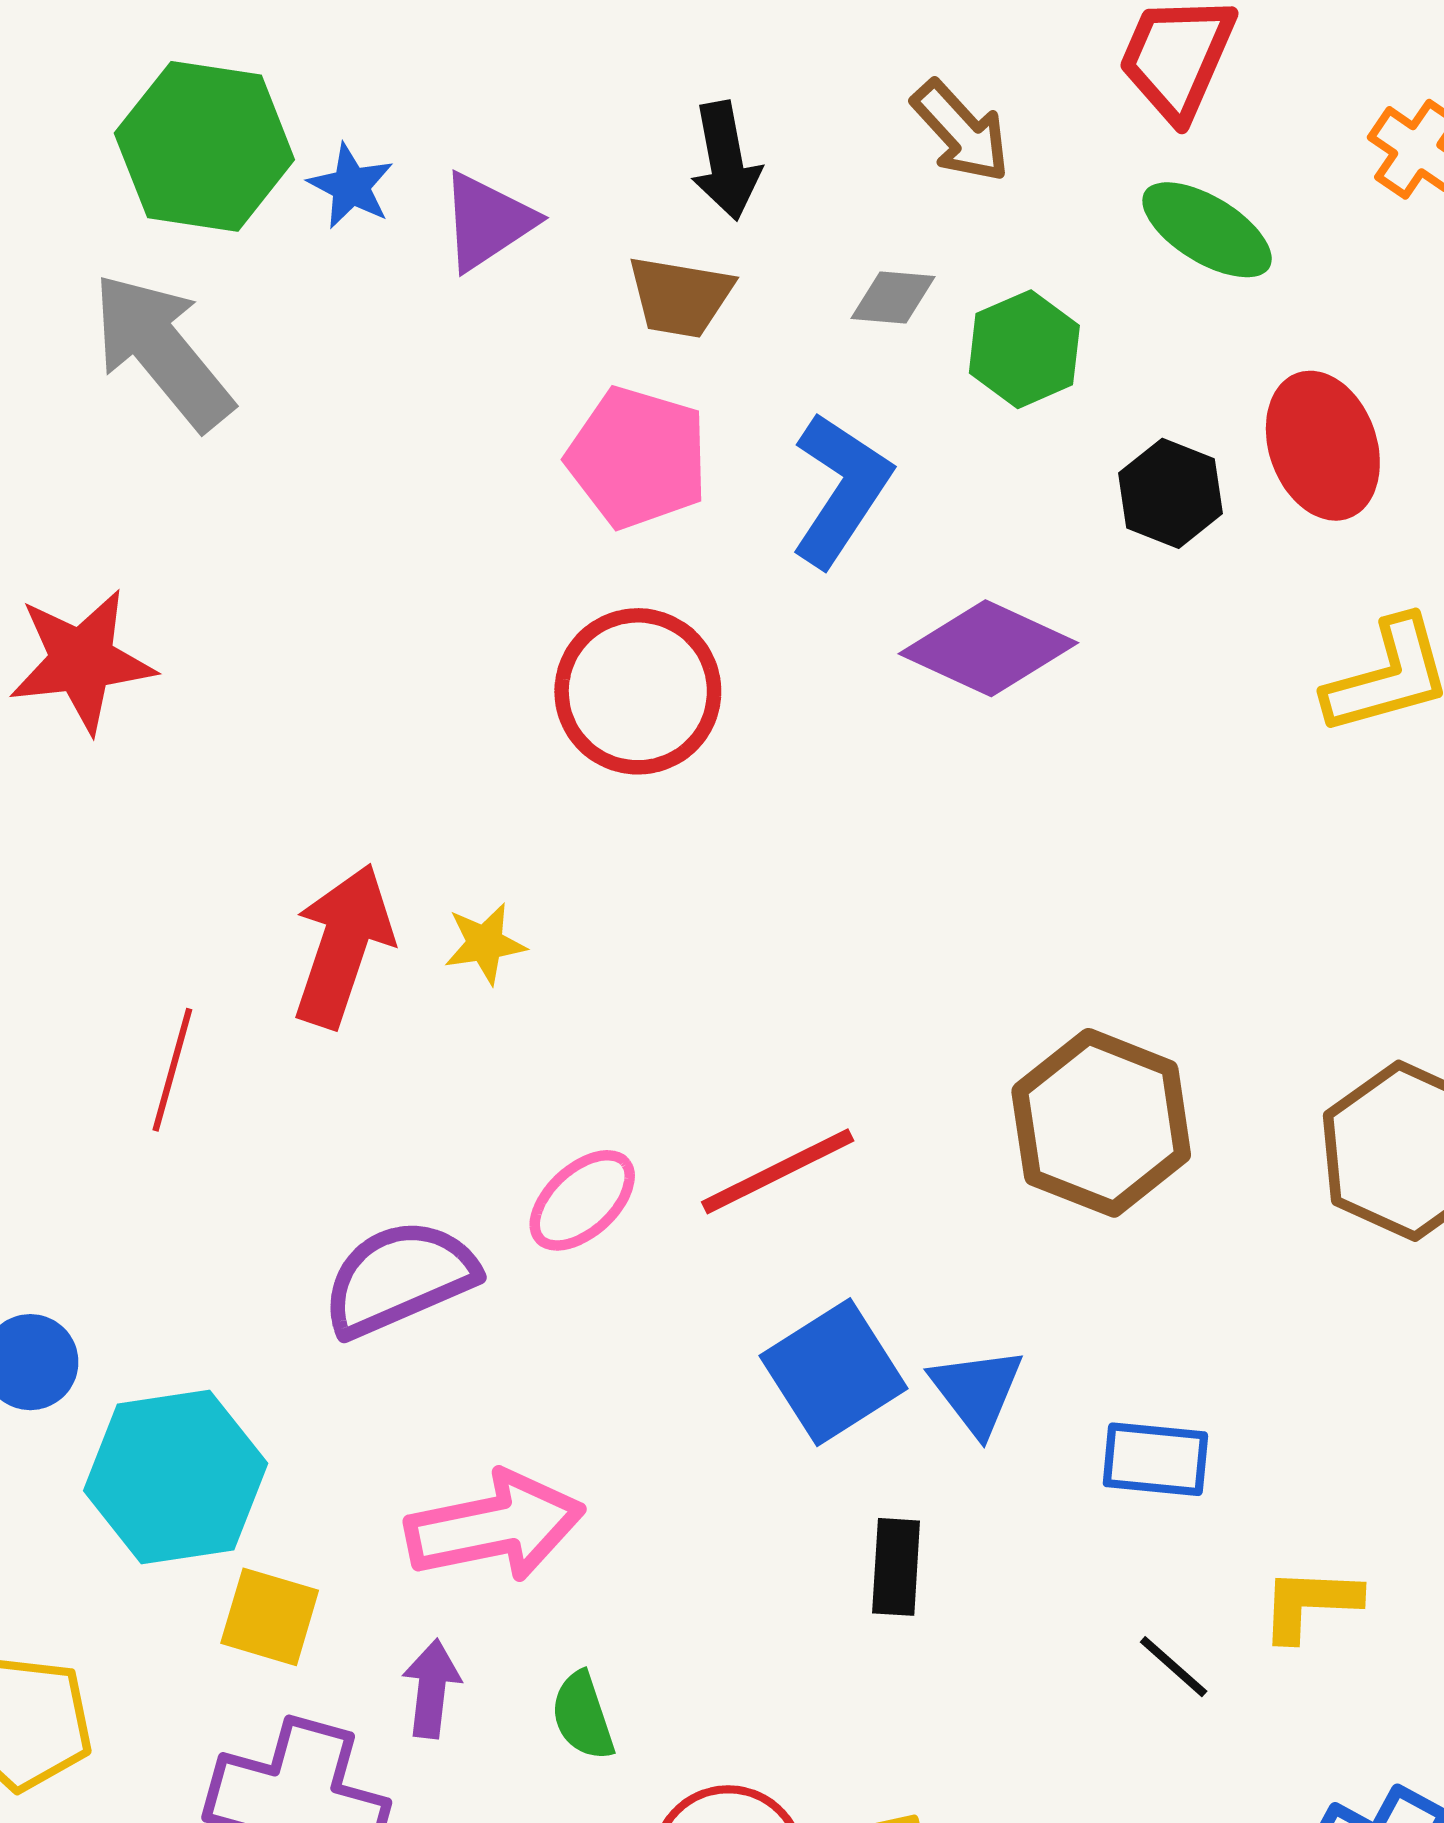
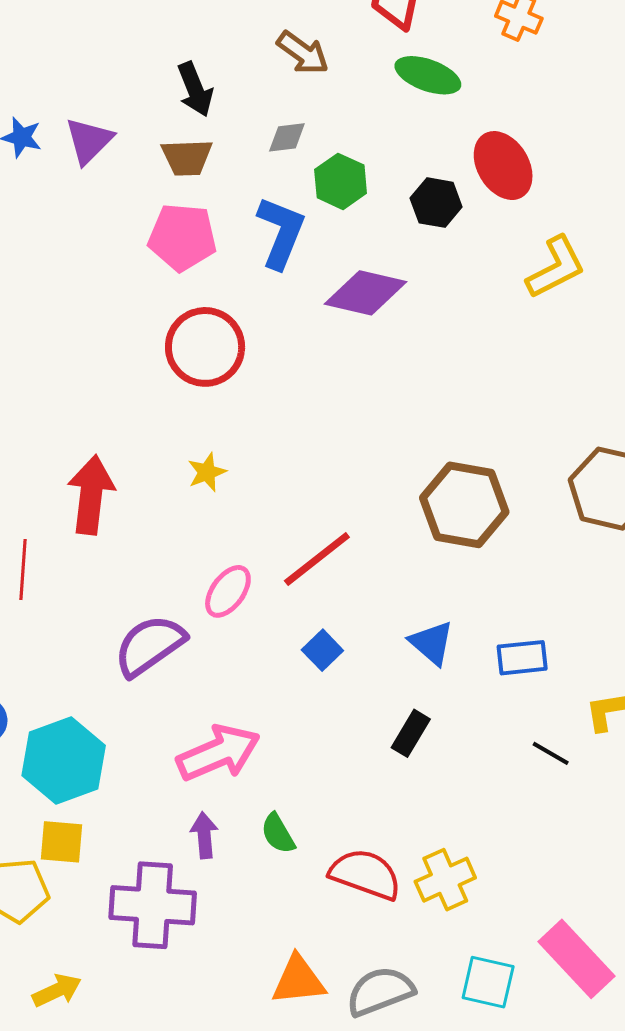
green hexagon: (1024, 349) -> (341, 181), moved
yellow star: (485, 944) -> (207, 472), moved
blue square: (834, 1372) -> (322, 650), moved, size x0.6
black rectangle: (896, 1567) -> (411, 733), turned 39
yellow square: (270, 1617) -> (61, 842), moved

